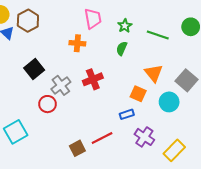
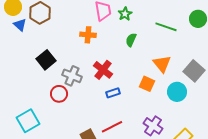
green star: (125, 26) -> (125, 14), moved
red cross: (93, 79) -> (103, 70), turned -30
gray cross: (61, 85) -> (72, 76), turned -30
blue rectangle: (127, 114) -> (113, 93), moved

